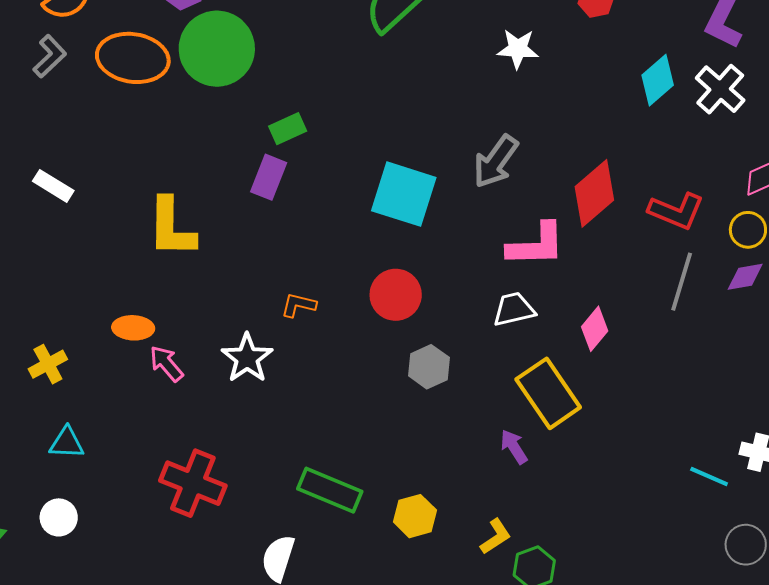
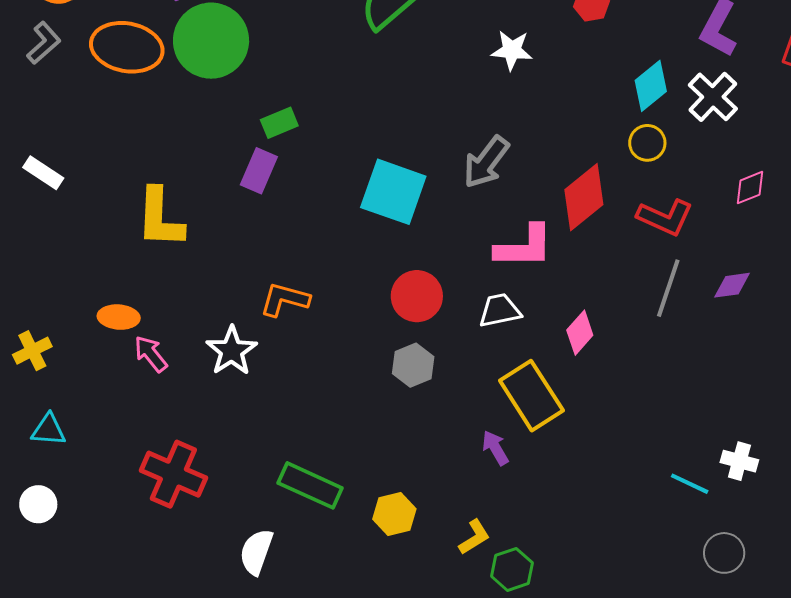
yellow circle: (748, 230) -> (647, 143), moved
red circle: (396, 295) -> (417, 296), moved
orange L-shape: (298, 305) -> (285, 299), size x1.4

